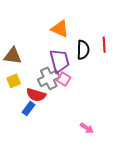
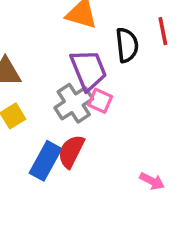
red semicircle: (36, 95) -> (71, 151), moved, turned 108
blue rectangle: (28, 109) -> (45, 161), size x1.5

